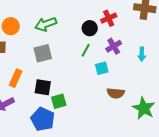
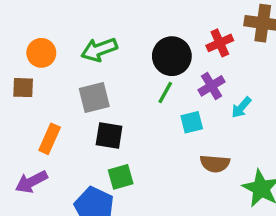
red cross: (109, 18) -> (220, 43), moved
black circle: (90, 28) -> (172, 56), size x1.5
cyan arrow: (142, 54) -> (241, 107), moved, turned 40
black square: (43, 87) -> (109, 135), moved

